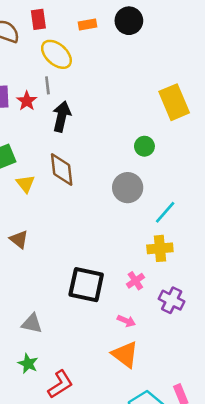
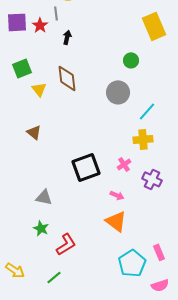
black arrow: (62, 116) -> (67, 37), size x0.6
black square: (86, 285) -> (86, 167), turned -32

